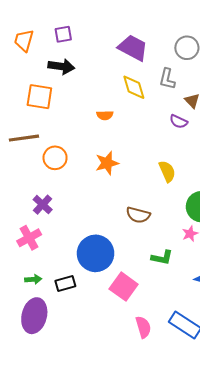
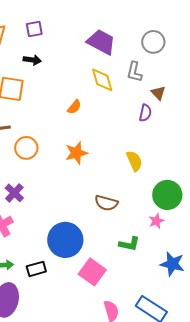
black arrow: (61, 66) -> (32, 60), size x0.7
orange semicircle: (105, 115) -> (74, 107), turned -49
purple semicircle: (179, 121) -> (145, 113), turned -102

